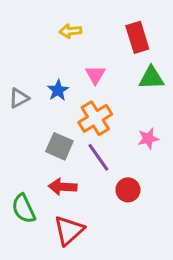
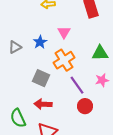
green triangle: (151, 78) -> (100, 53), moved
pink star: (148, 139) -> (102, 80), moved
purple line: (98, 157) -> (77, 85), moved

